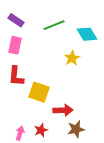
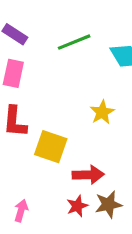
yellow star: (72, 58) -> (102, 112), moved
red star: (41, 130) -> (77, 206), moved

